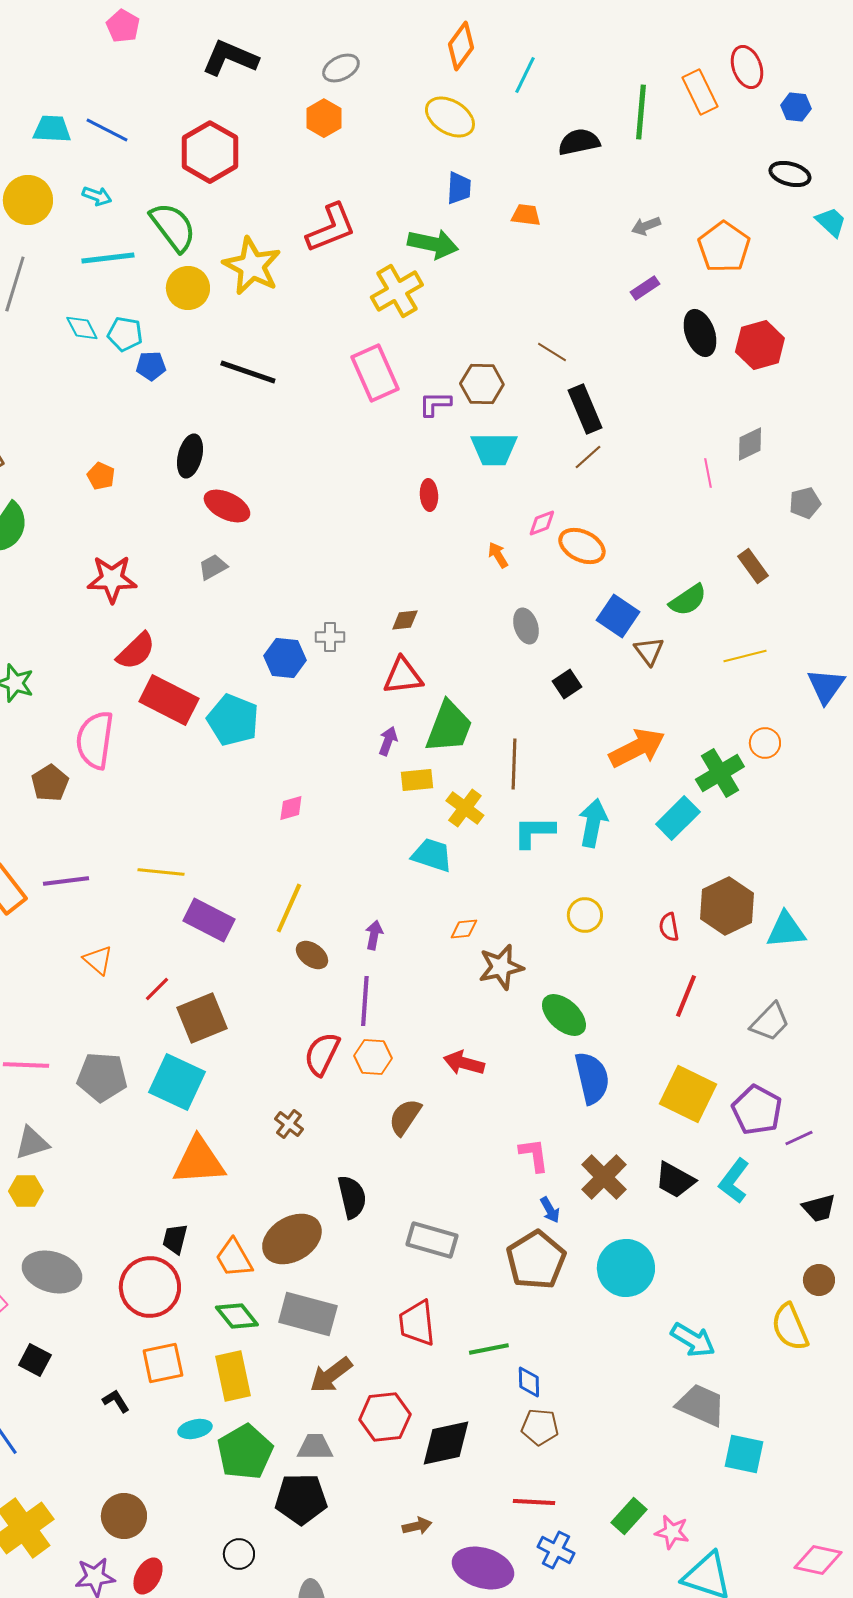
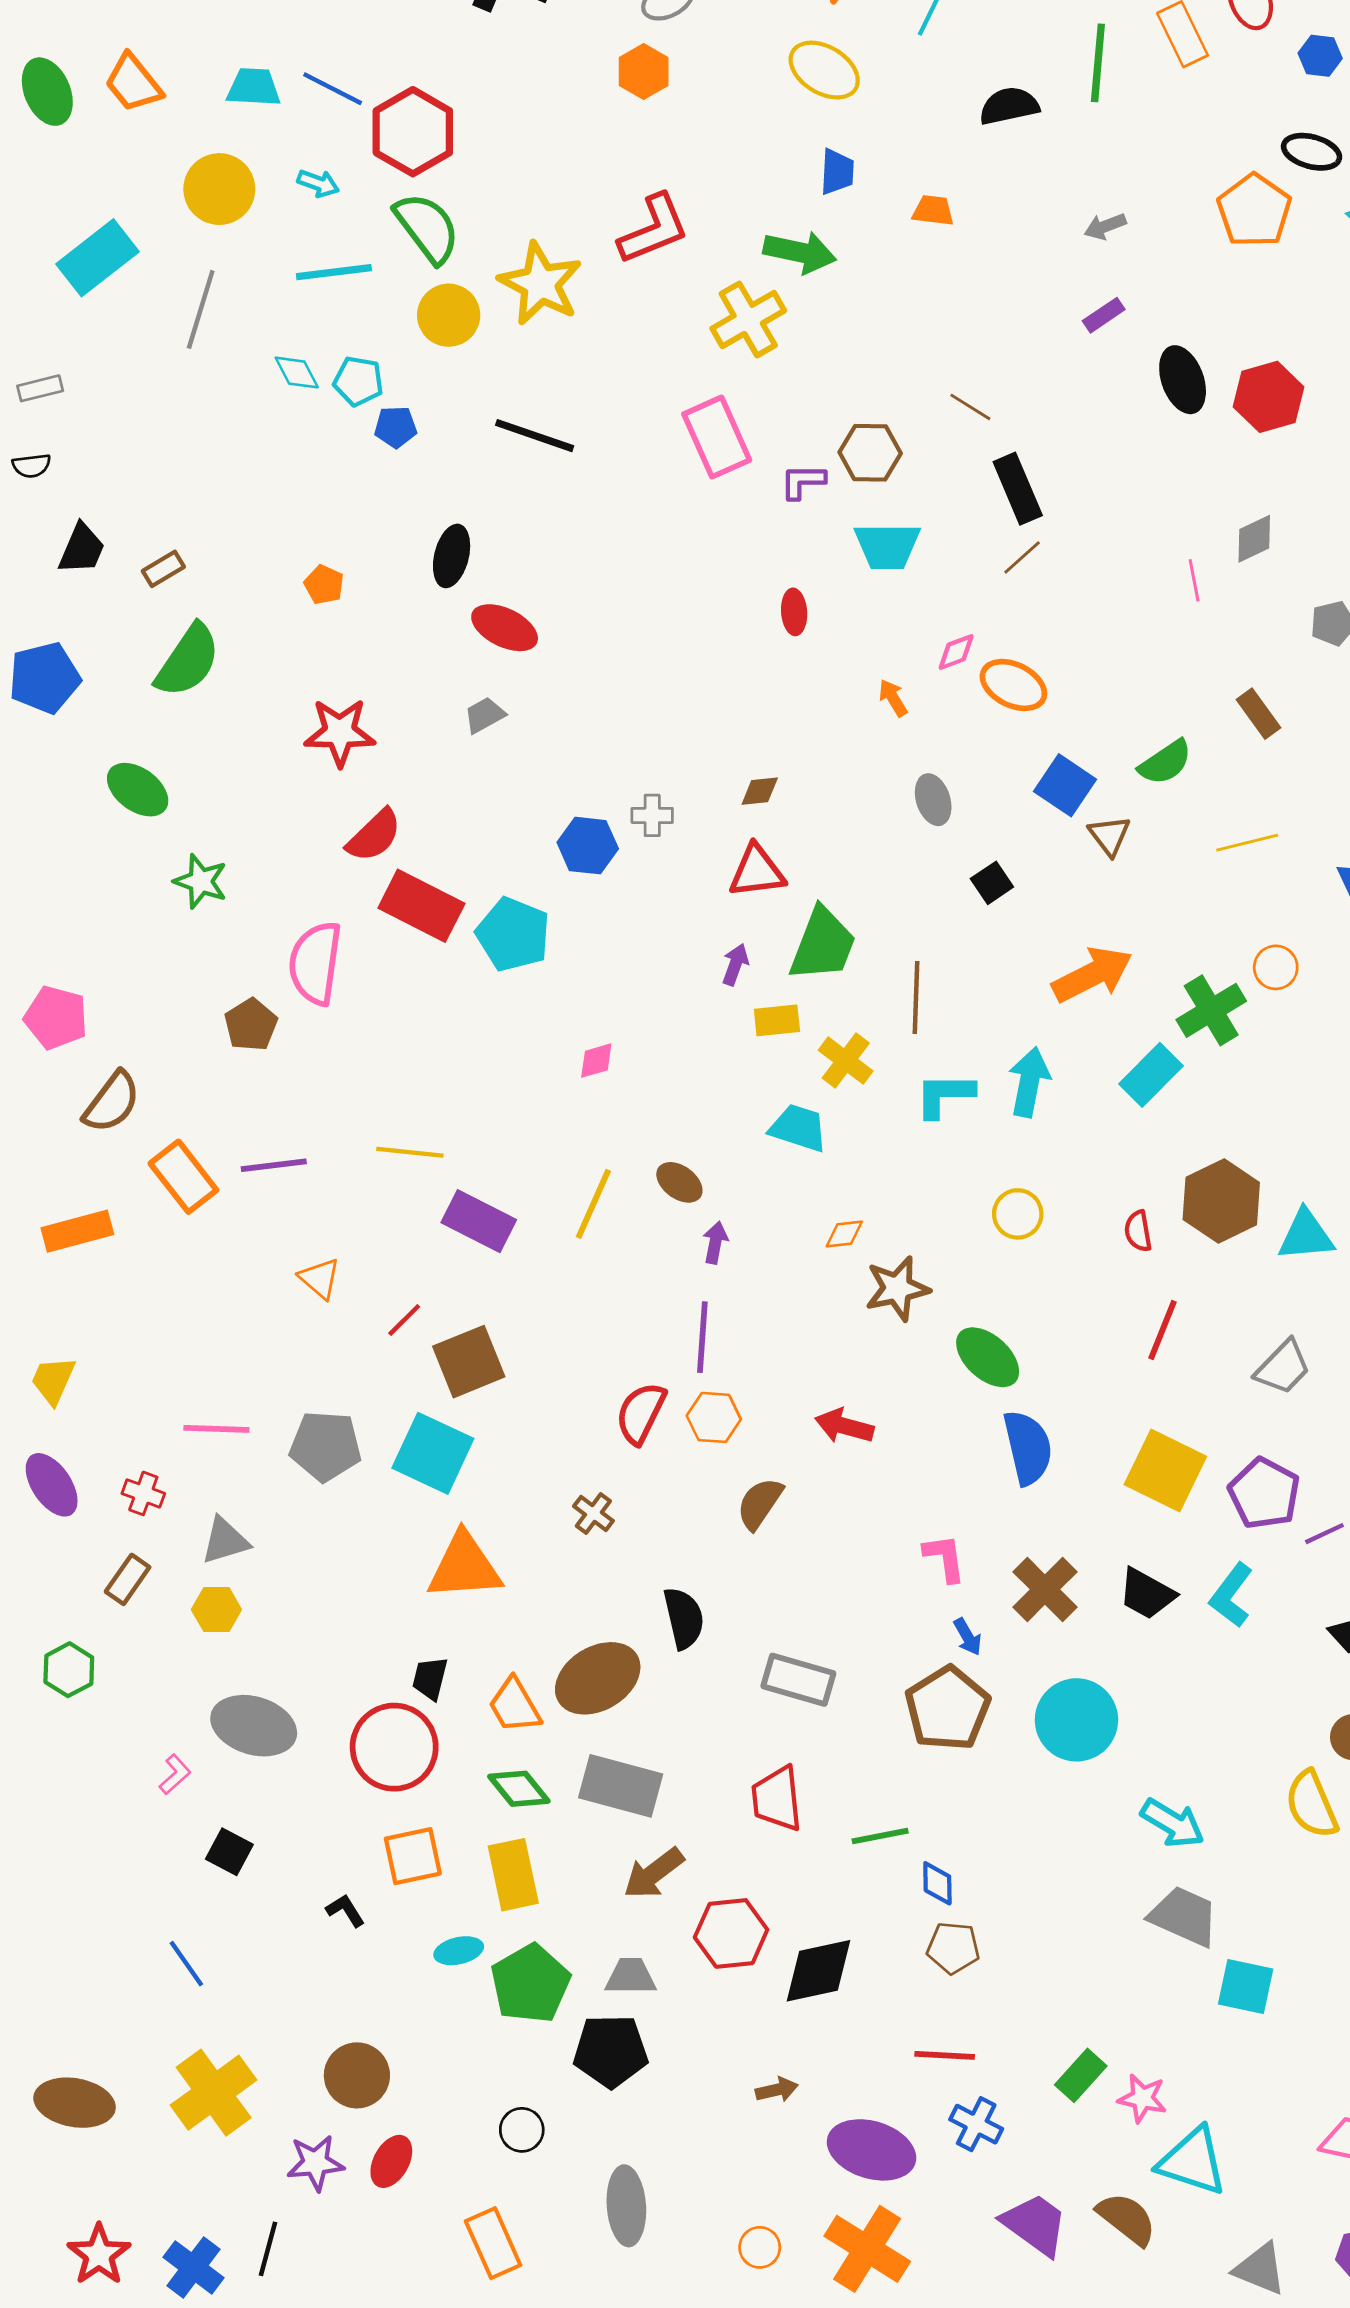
red hexagon: (210, 152) -> (413, 132), moved
orange pentagon: (724, 247) -> (1254, 211), moved
brown ellipse: (312, 955) -> (679, 1182), moved

